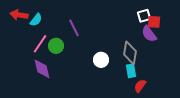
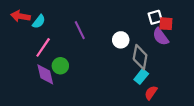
green circle: (56, 46) -> (60, 66), moved
white circle: (101, 60) -> (121, 40), moved
cyan rectangle: (131, 71) -> (141, 77), turned 48

